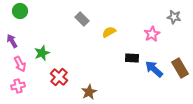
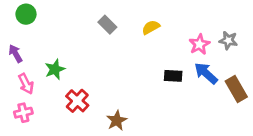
gray star: (174, 17) -> (228, 40), moved
yellow semicircle: (109, 32) -> (151, 27), moved
blue arrow: (154, 69) -> (206, 73), moved

